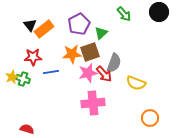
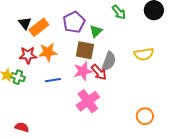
brown square: (90, 52) -> (85, 50), turned 30
orange star: (72, 54) -> (48, 52), moved
blue line: (51, 72) -> (53, 80), moved
yellow semicircle: (136, 83) -> (144, 54), moved, turned -30
pink cross: (93, 103) -> (88, 101), turned -30

